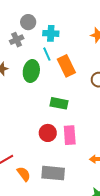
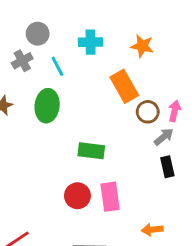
cyan cross: (51, 33) -> (91, 42), moved
cyan line: (47, 54) -> (57, 66), moved
orange rectangle: (66, 66) -> (124, 86), moved

